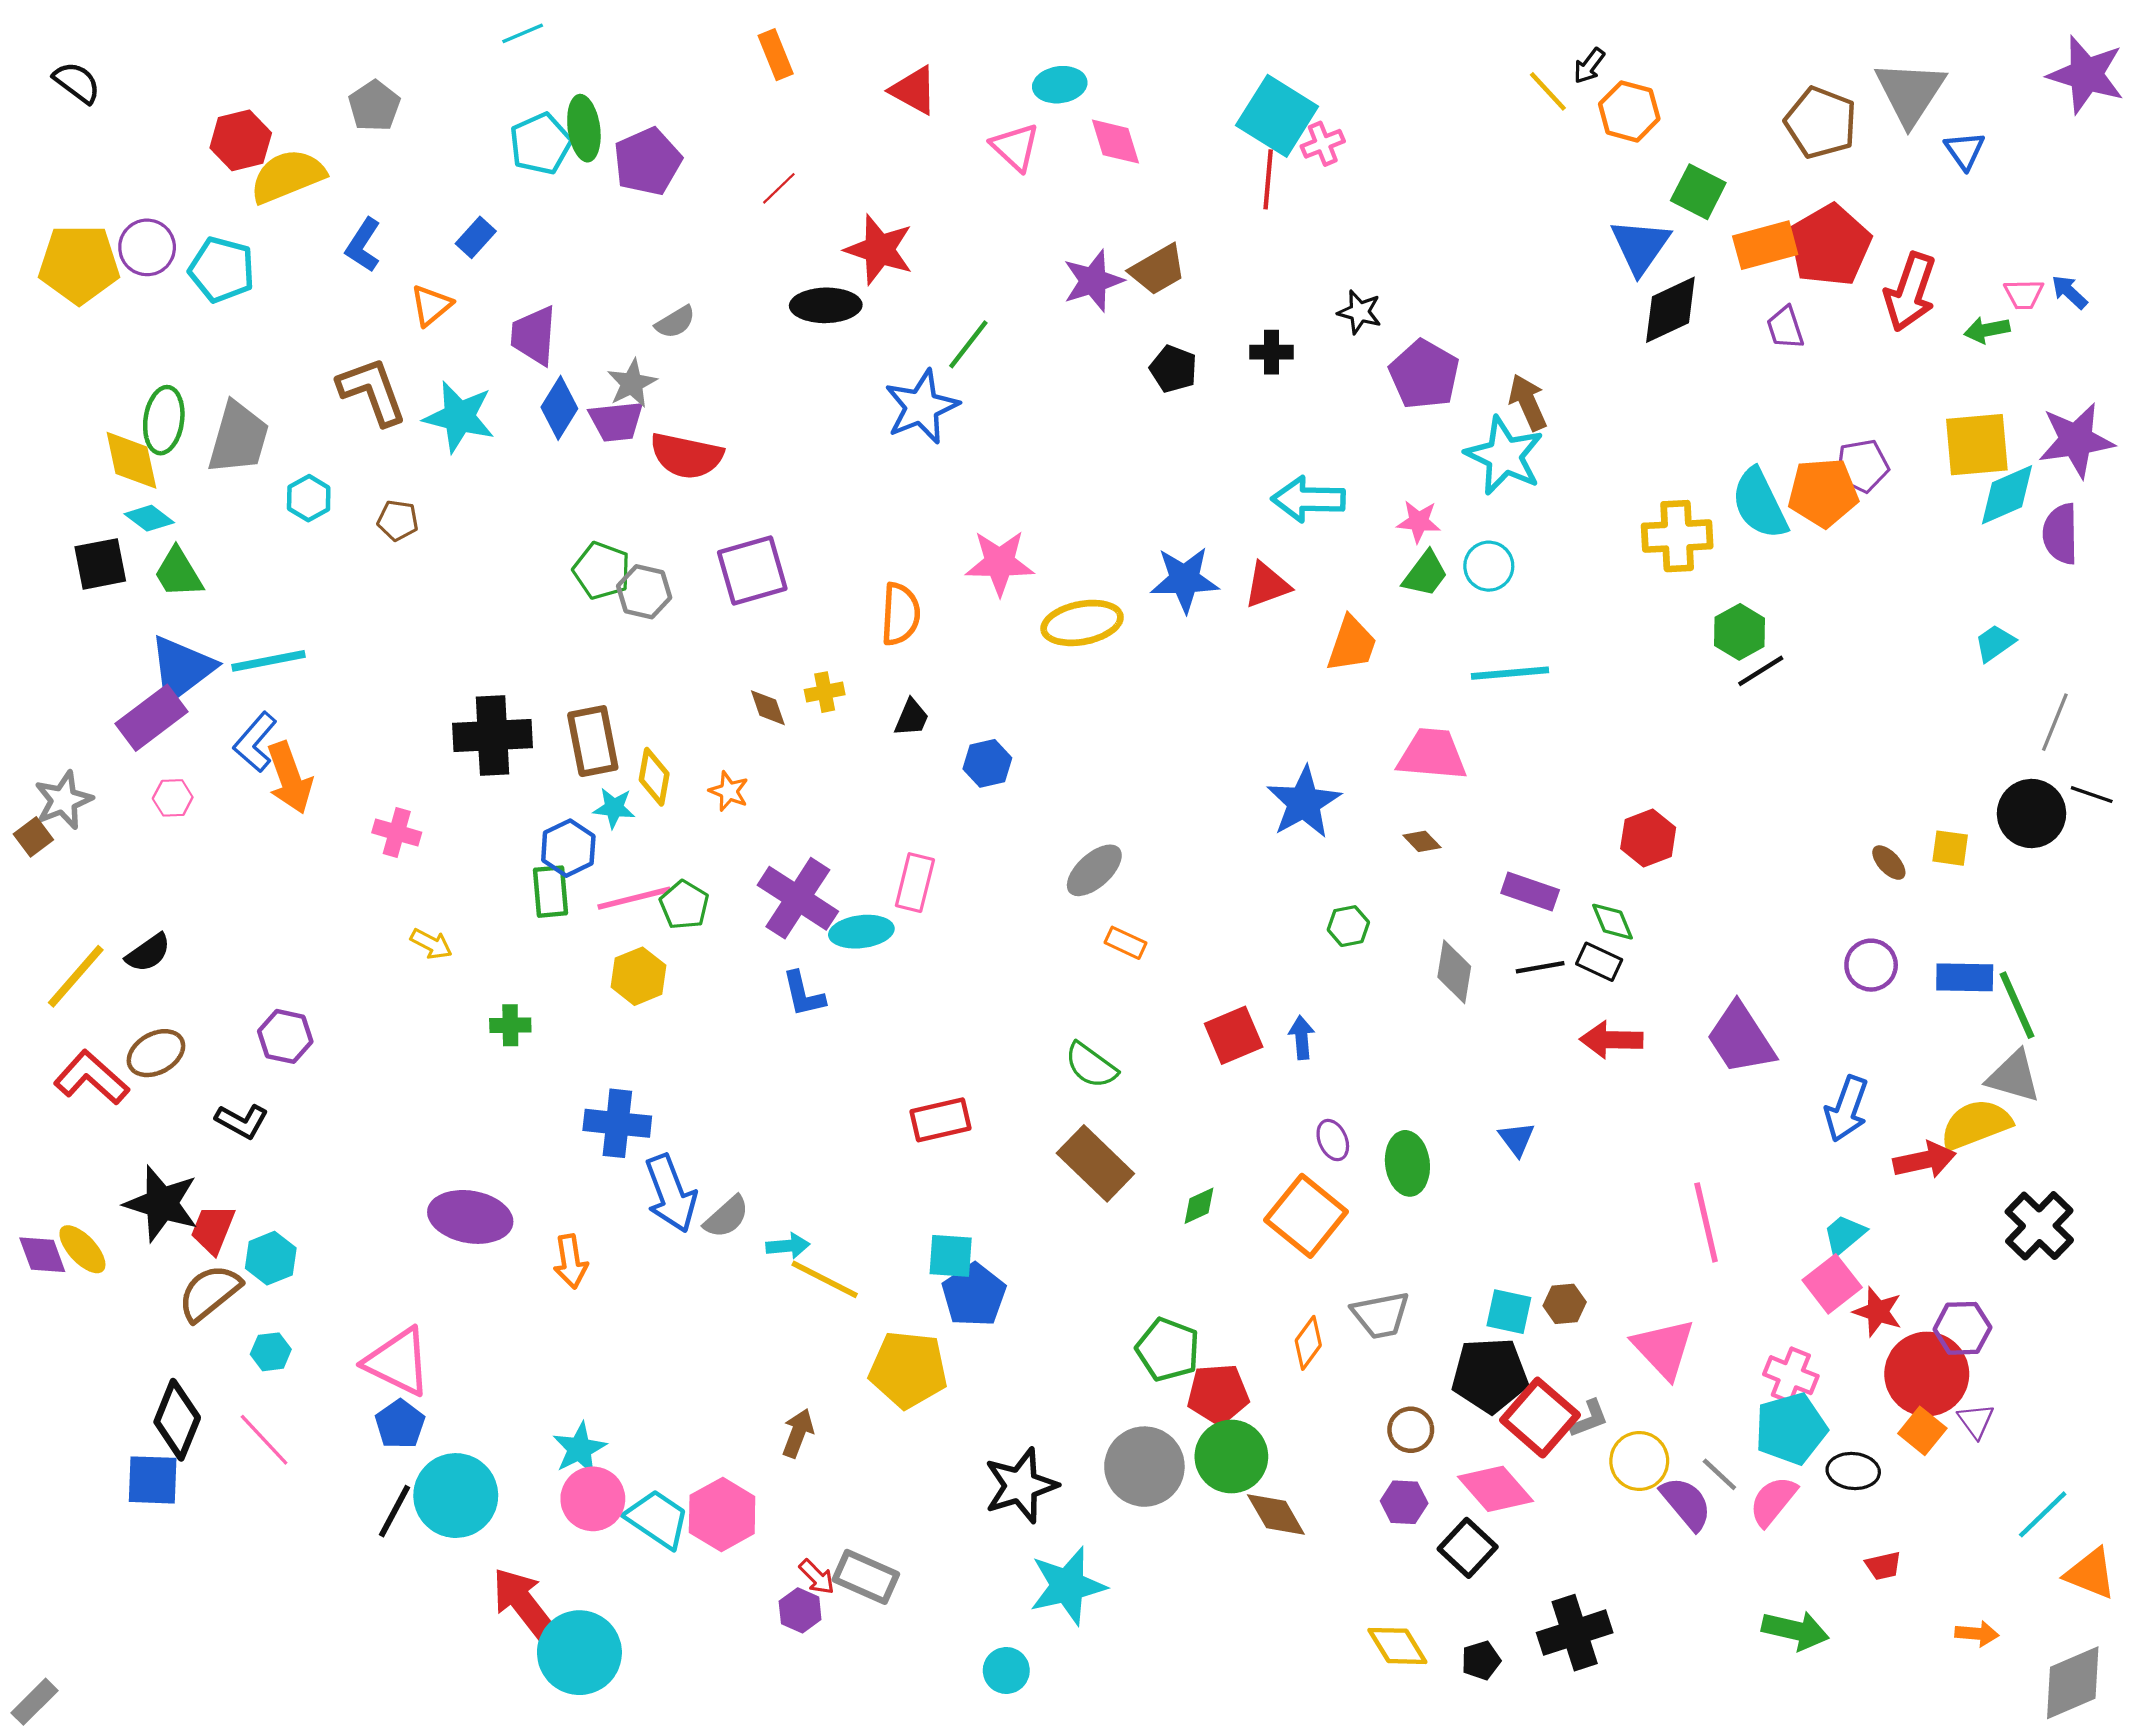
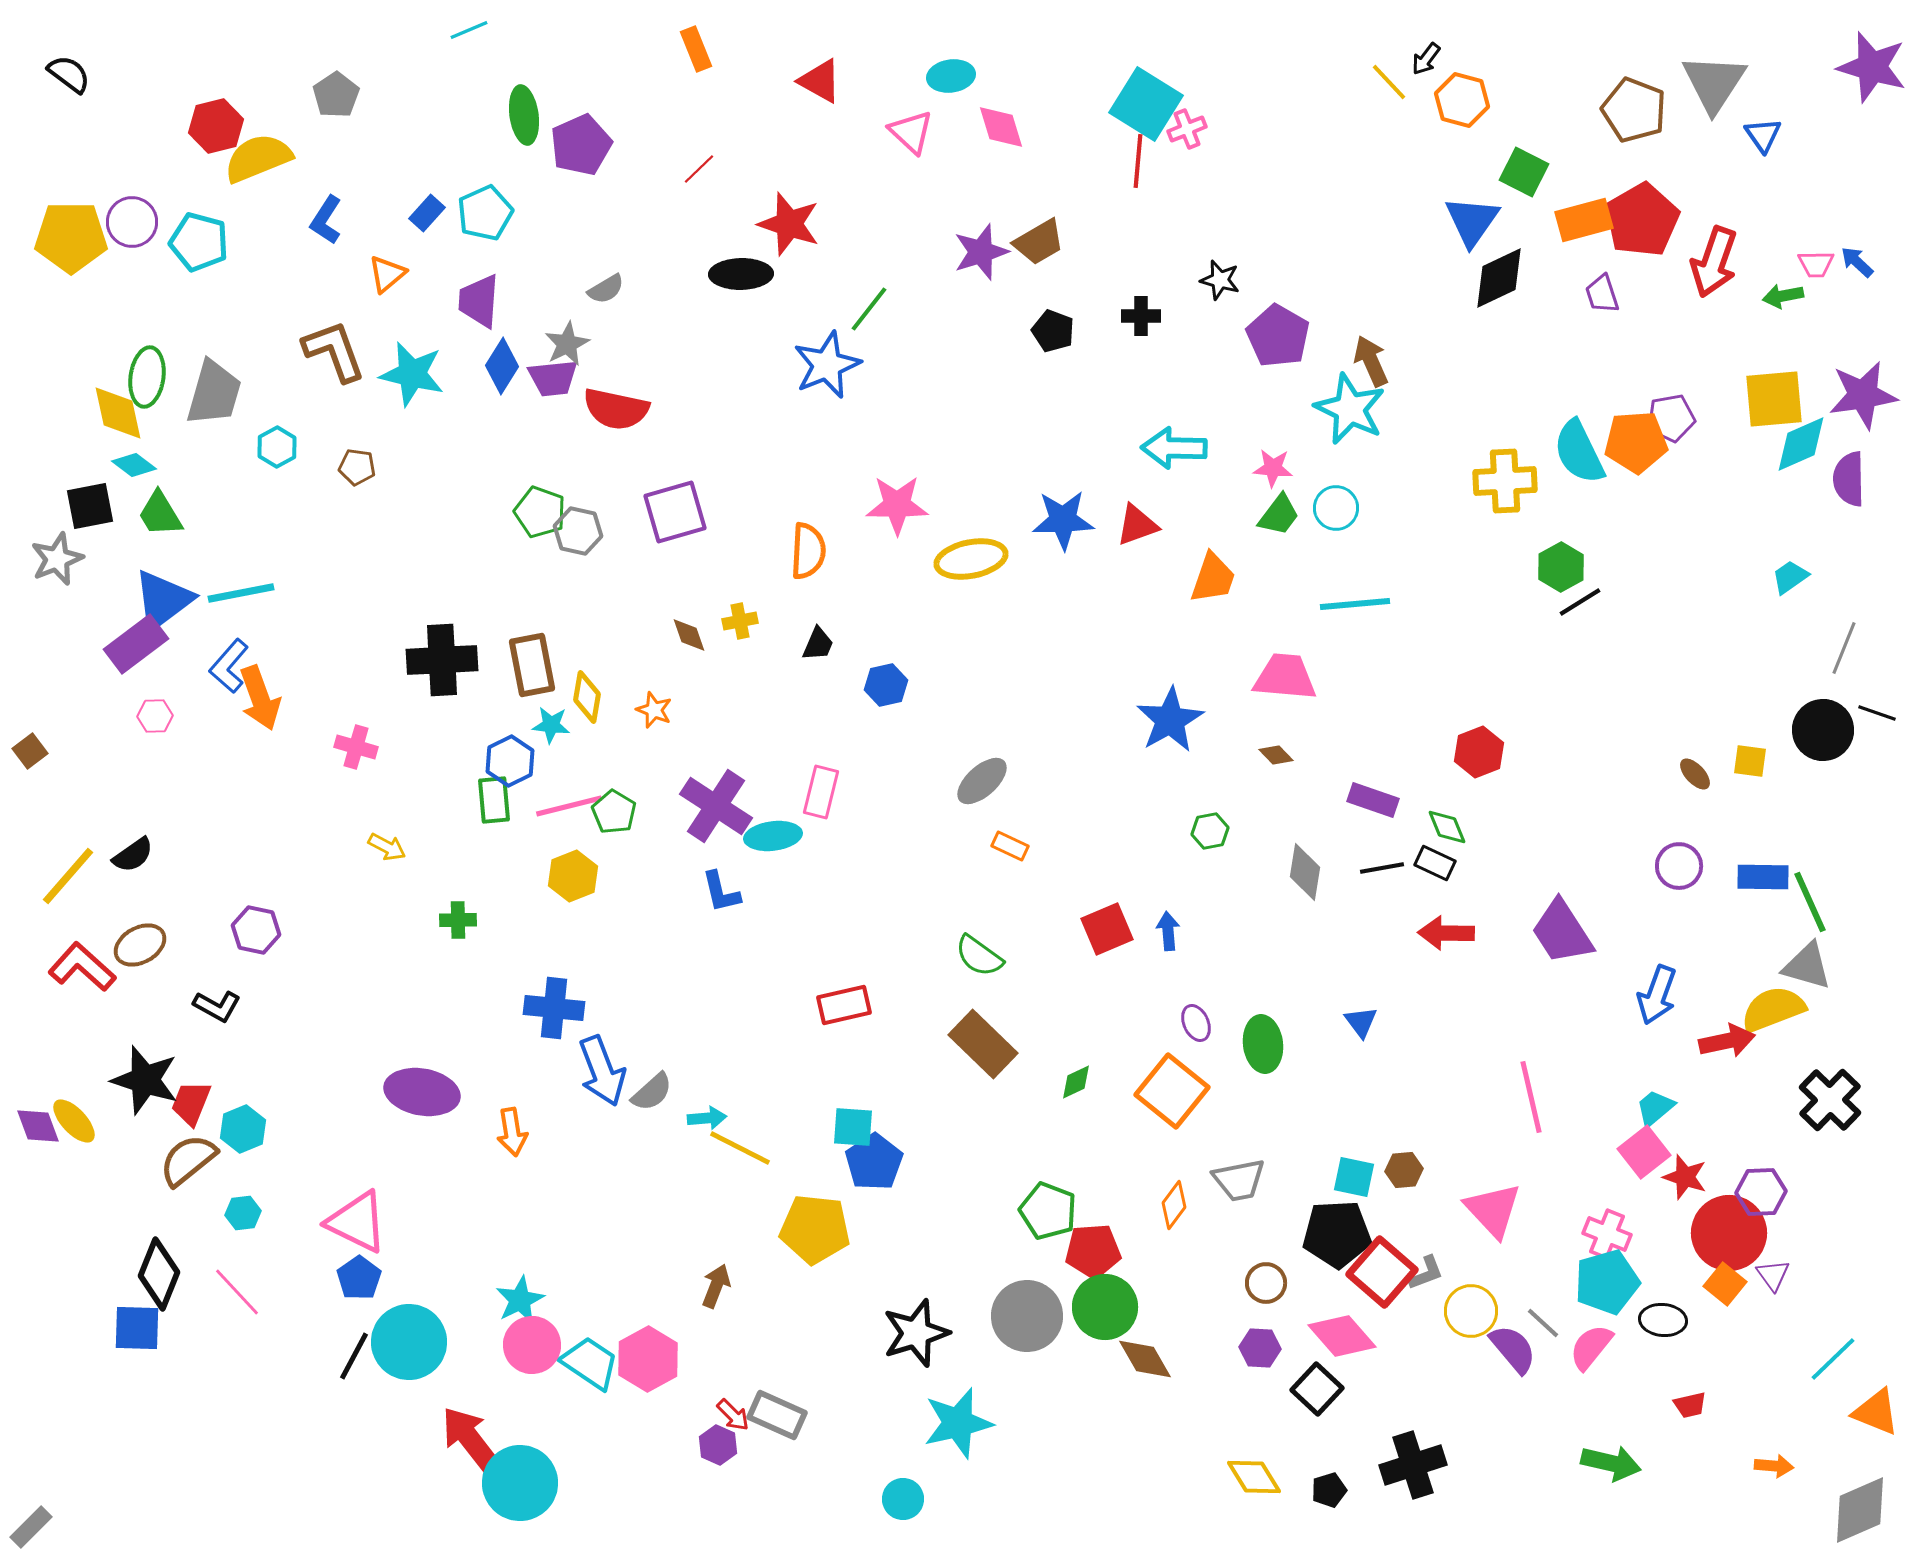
cyan pentagon: (540, 144) -> (485, 213), moved
gray star: (63, 800) -> (57, 559), moved

